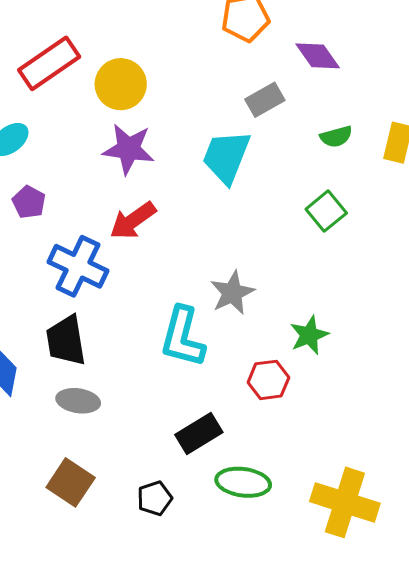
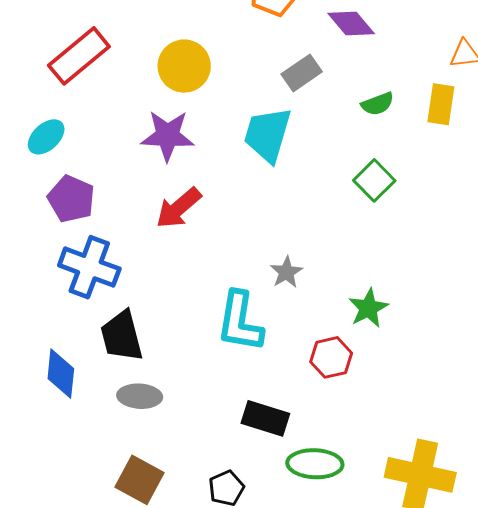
yellow circle: (121, 84) -> (184, 66), moved
purple pentagon: (29, 202) -> (71, 199), size x1.4
blue cross: (78, 266) -> (89, 267), moved
gray star: (232, 293) -> (286, 272), size x0.7
black rectangle: (199, 434) -> (265, 418), turned 54

